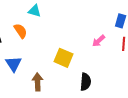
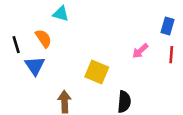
blue triangle: (14, 64) -> (35, 66), moved

